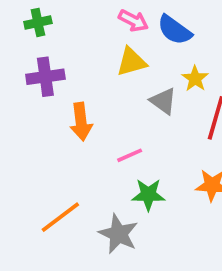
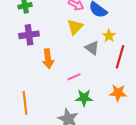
yellow triangle: (131, 62) -> (75, 27), turned -30
orange line: (60, 217) -> (25, 103), moved, turned -60

